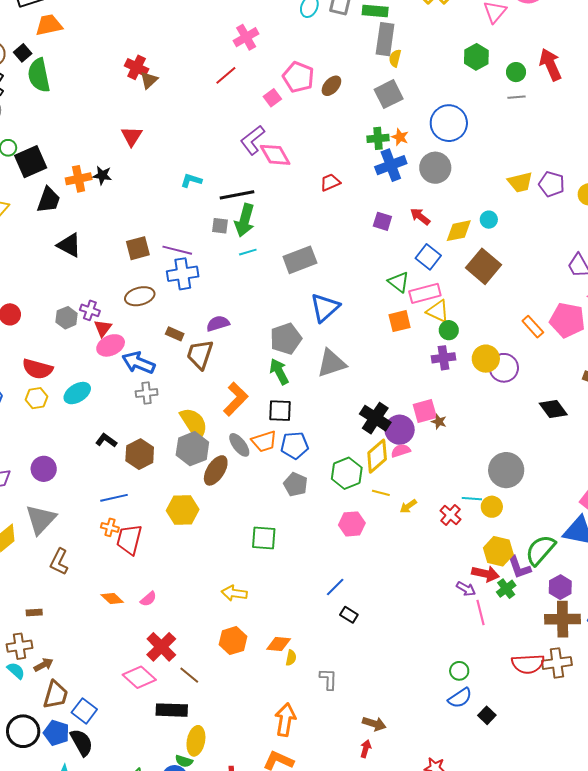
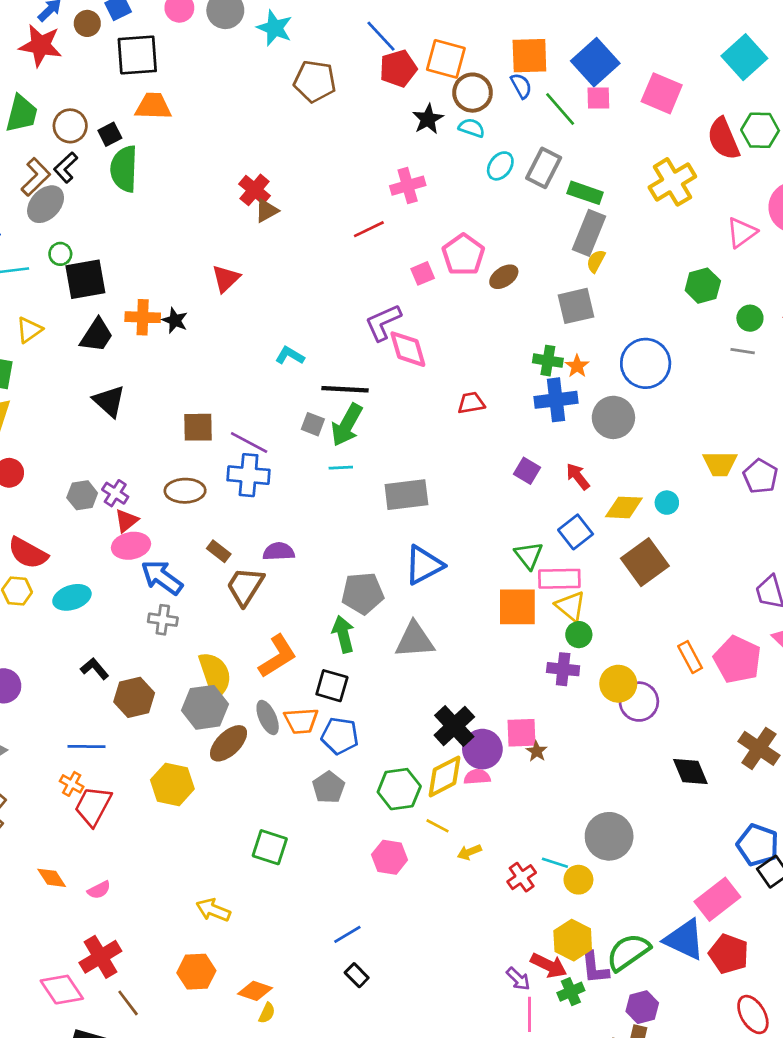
orange square: (400, 321) -> (517, 607), size x1.4

